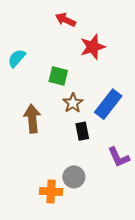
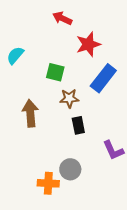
brown star: (73, 103) -> (69, 98), turned 30
blue rectangle: (108, 104) -> (103, 78), moved

